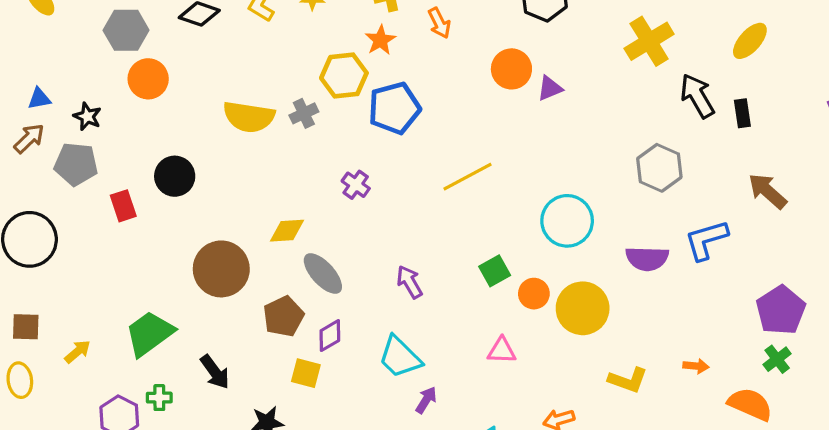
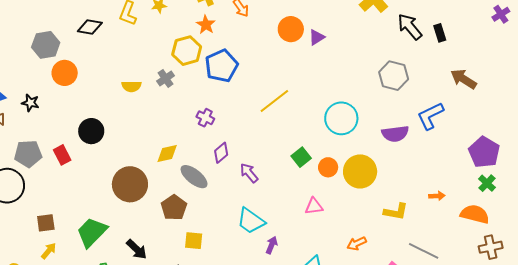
yellow semicircle: (249, 117) -> (131, 86), size x0.6
gray pentagon: (76, 164) -> (28, 154), moved
brown square: (26, 327) -> (46, 223), moved
purple diamond: (330, 336) -> (221, 153), moved

